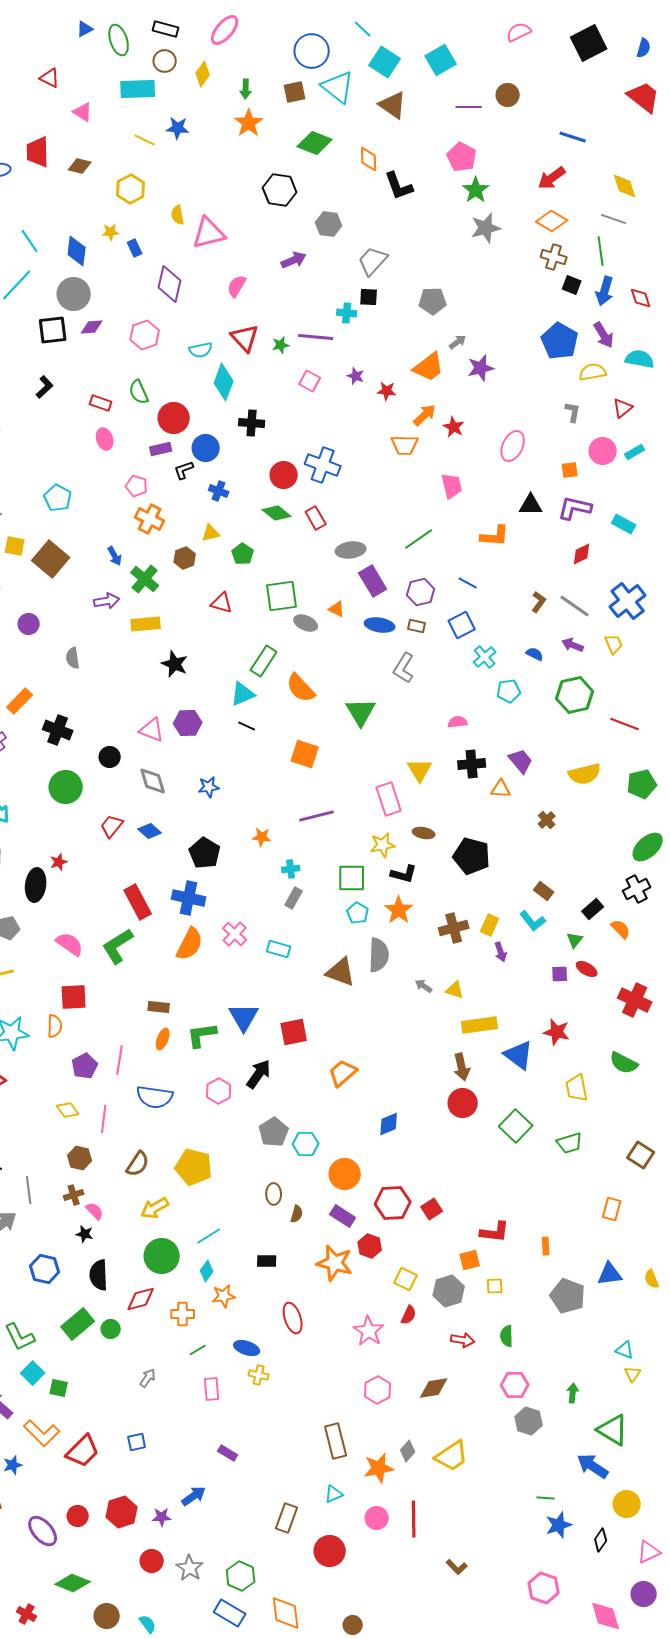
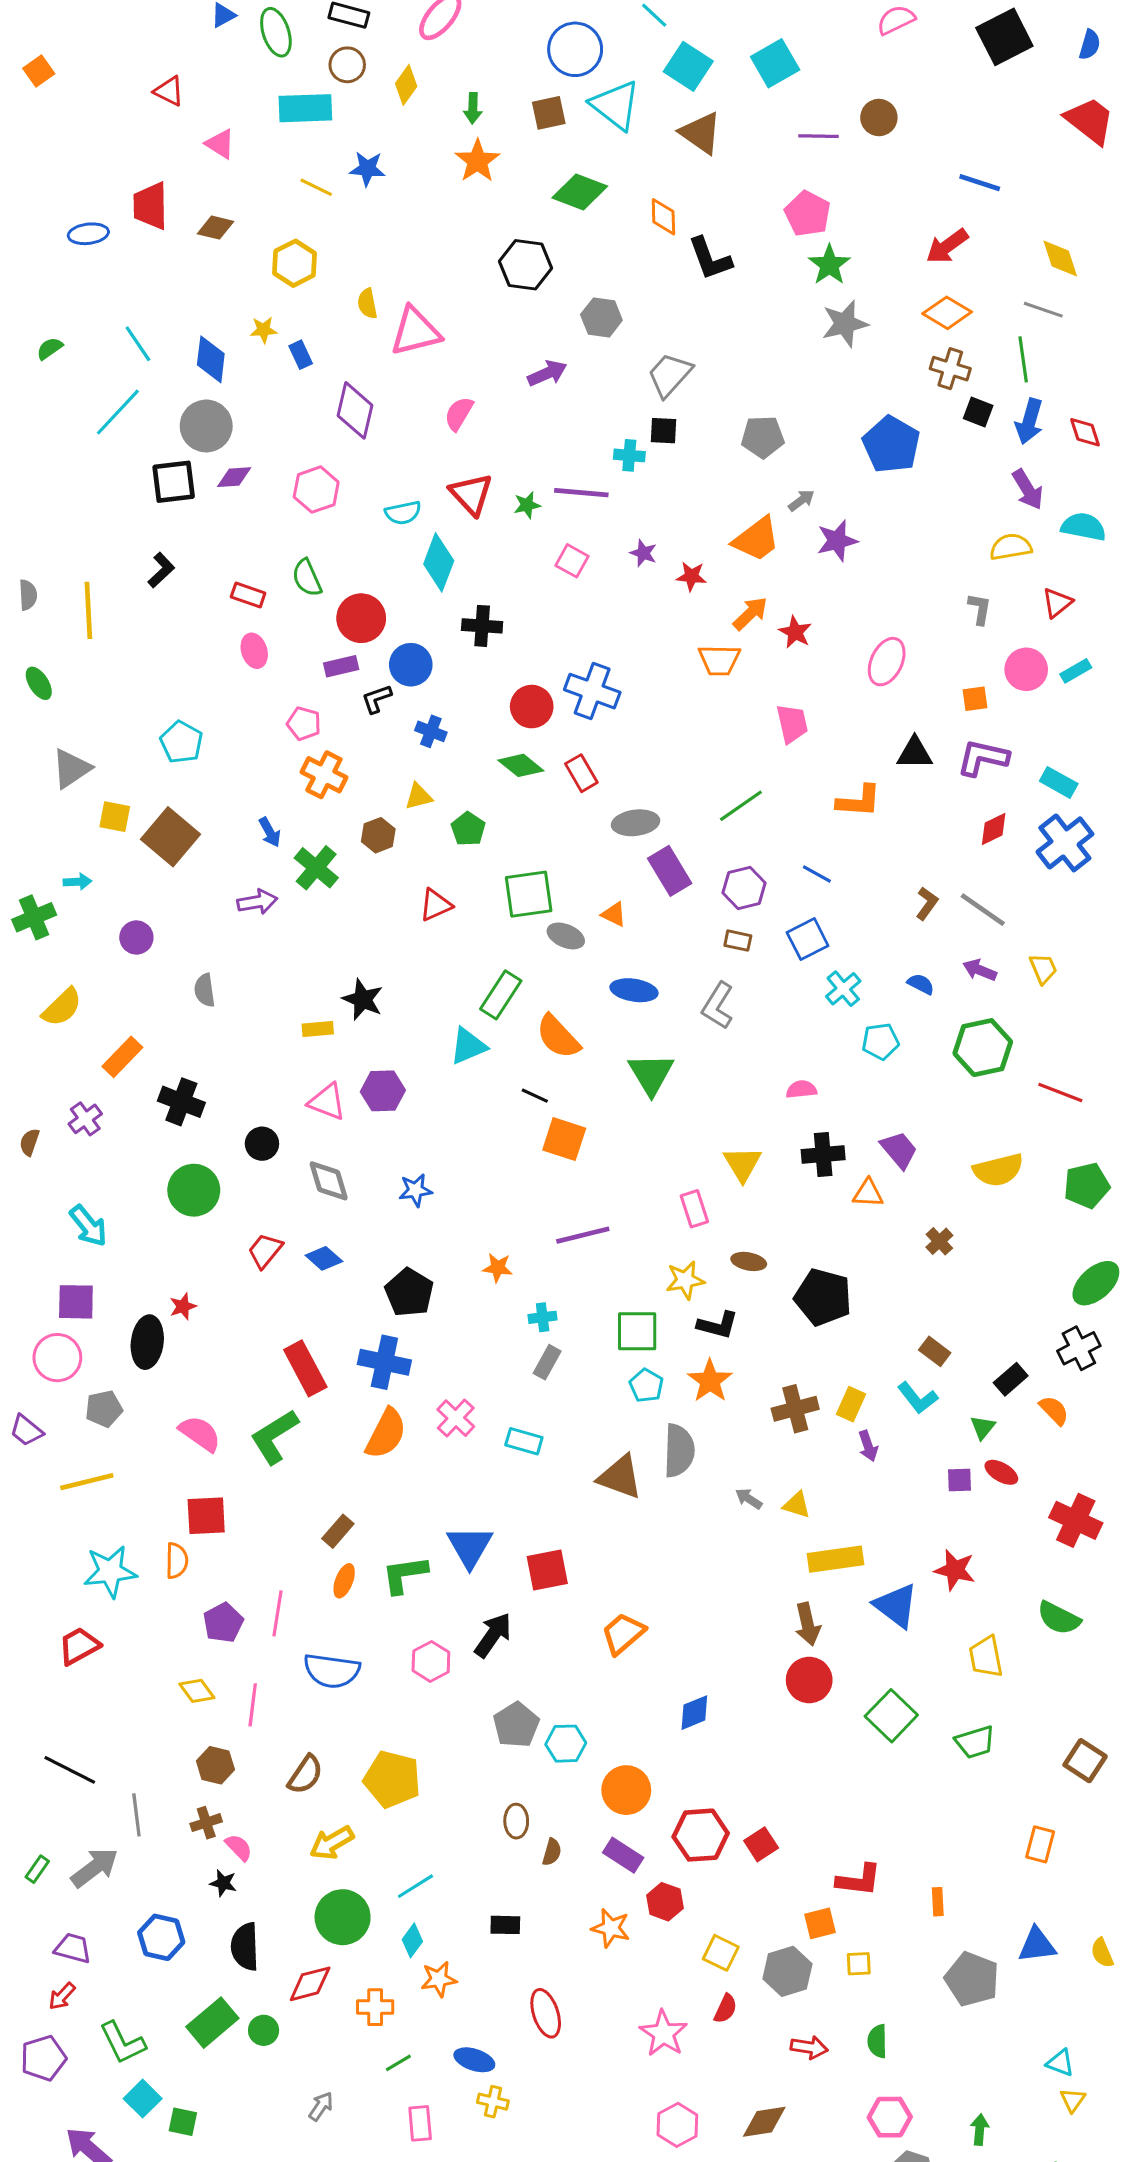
blue pentagon: (560, 341) -> (891, 445), moved
blue cross: (628, 601) -> (1065, 843), moved
red triangle: (222, 603) -> (436, 905), turned -40
yellow rectangle: (146, 624) -> (318, 1029), moved, size x0.7
blue ellipse: (380, 625) -> (634, 990), moved
black line: (247, 726) -> (535, 1096), moved
pink rectangle: (389, 799) -> (694, 1209), size x0.7
brown rectangle: (159, 1007) -> (338, 1531), turned -55
orange star: (335, 1263) -> (611, 1928), size x0.7

